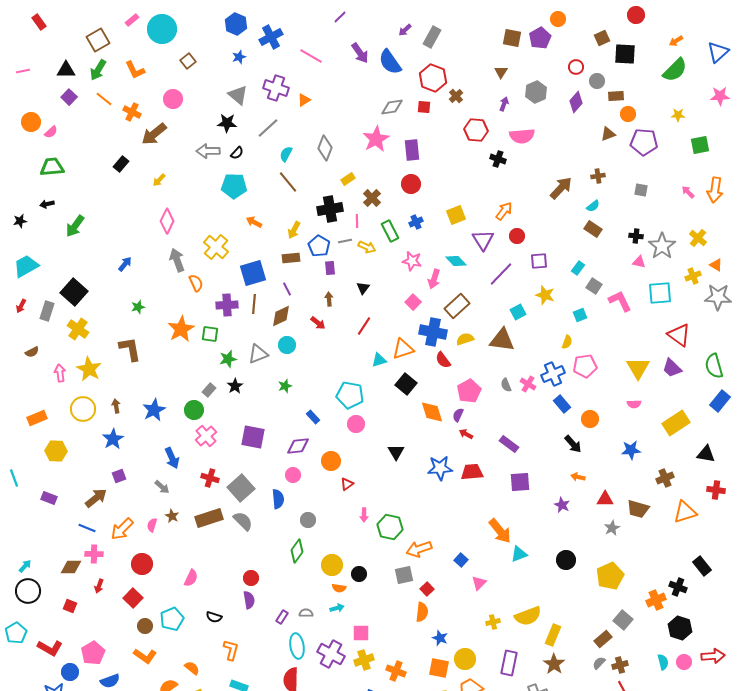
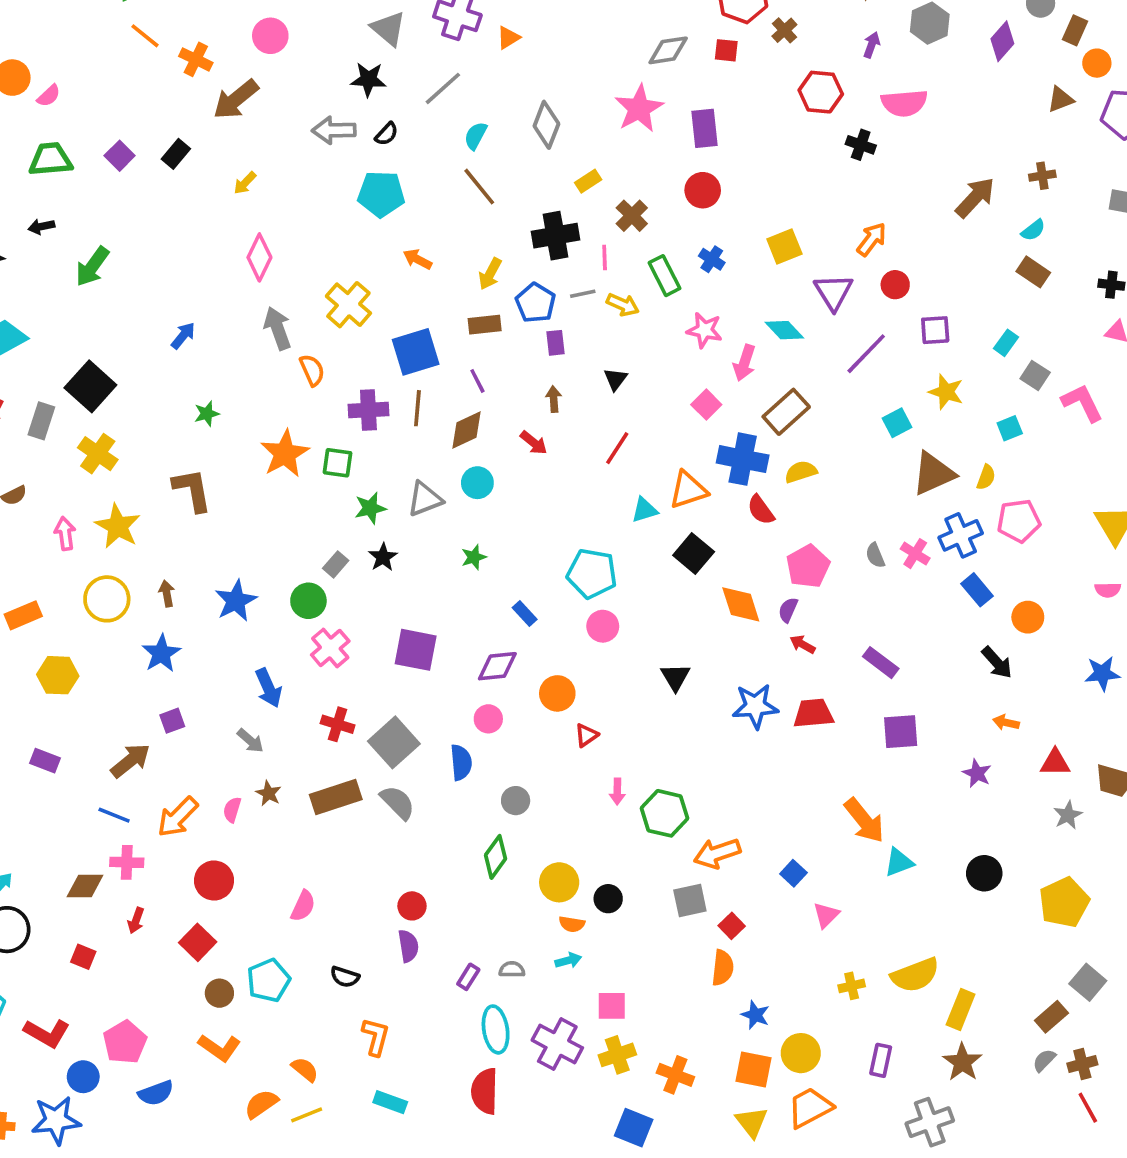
brown rectangle: (616, 96) -> (1075, 30), turned -63
purple square: (69, 97) -> (120, 156), moved
blue cross: (416, 222) -> (712, 259), turned -32
brown triangle: (502, 340) -> (933, 474), moved, turned -32
purple rectangle: (509, 663) -> (881, 1060), size x0.7

